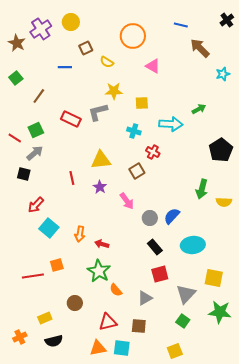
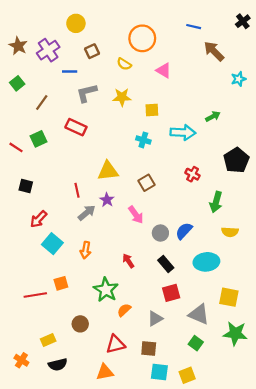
purple cross: (41, 29) -> (48, 50), moved
yellow semicircle: (107, 62) -> (124, 64), moved
gray L-shape: (98, 112) -> (87, 93), moved
red cross: (153, 152) -> (193, 174), moved
gray arrow: (35, 153) -> (87, 213), moved
yellow semicircle: (224, 202) -> (230, 232), moved
red arrow: (102, 244) -> (128, 261), moved, turned 40
orange semicircle: (116, 290) -> (124, 310), turned 88
gray triangle: (186, 294) -> (199, 314), turned -50
orange cross: (20, 337) -> (21, 360), turned -32
cyan square: (122, 348) -> (159, 372), moved

